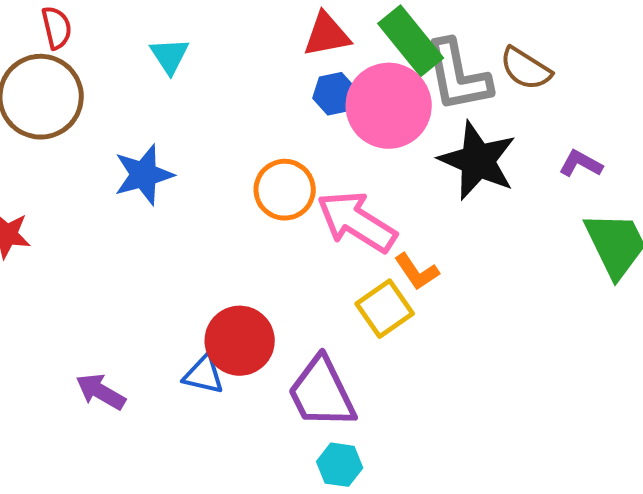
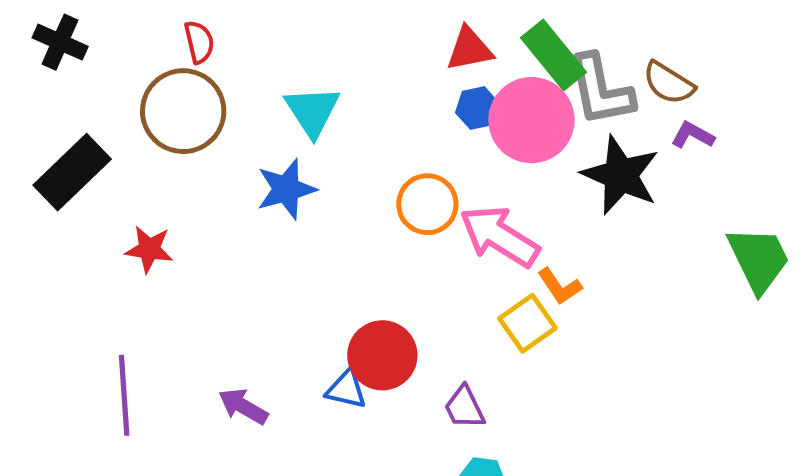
cyan triangle: (170, 56) -> (312, 111), moved, size x1.4
purple L-shape: (581, 164) -> (693, 135), moved
purple trapezoid: (322, 393) -> (464, 407), size x0.6

